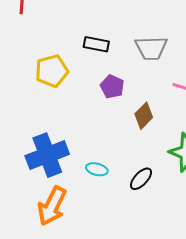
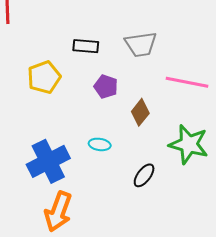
cyan ellipse: (97, 169) -> (100, 144), moved

